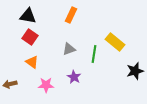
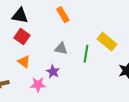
orange rectangle: (71, 15) -> (63, 15), turned -56
gray triangle: (69, 49) -> (61, 49), turned 32
purple star: (74, 77) -> (53, 72), moved

